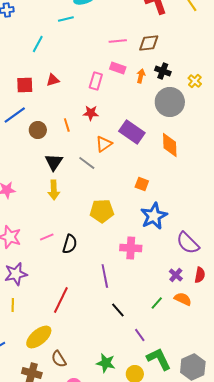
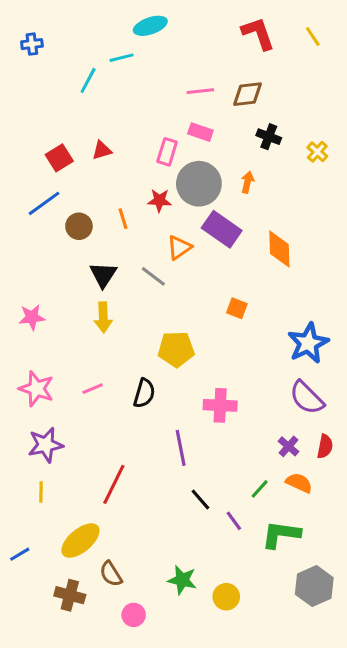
cyan line: (38, 44) -> (88, 80), moved
orange arrow: (141, 76) -> (247, 182), moved
red square: (25, 85) -> (59, 158), turned -30
gray circle: (170, 102) -> (199, 184), moved
blue star: (154, 216) -> (308, 343), moved
black semicircle: (70, 244) -> (144, 393), moved
purple line: (140, 335) -> (234, 521), moved
green L-shape: (159, 359) -> (281, 534), moved, turned -56

